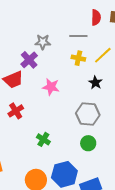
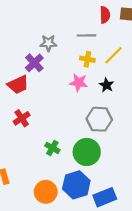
pink star: (51, 87) -> (79, 83), moved
green circle: (88, 143) -> (87, 152), moved, size x1.6

